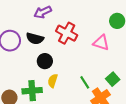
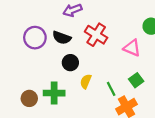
green square: (113, 79) -> (136, 80), moved
yellow semicircle: (53, 81) -> (86, 81), moved

